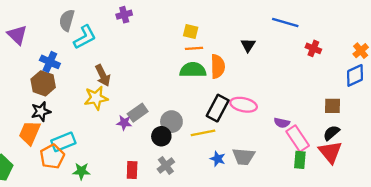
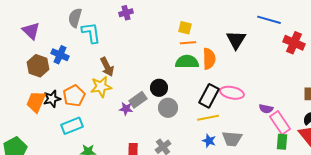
cyan L-shape: (85, 37) -> (91, 33), turned -70
black triangle: (248, 45) -> (236, 40), size x1.5
red cross: (313, 48) -> (294, 43), size x1.5
brown hexagon: (43, 83) -> (38, 66), moved
orange trapezoid: (30, 133) -> (36, 102), moved
yellow line: (203, 133) -> (208, 118), moved
black circle: (161, 136) -> (159, 88), moved
orange pentagon: (52, 157) -> (74, 96), moved

